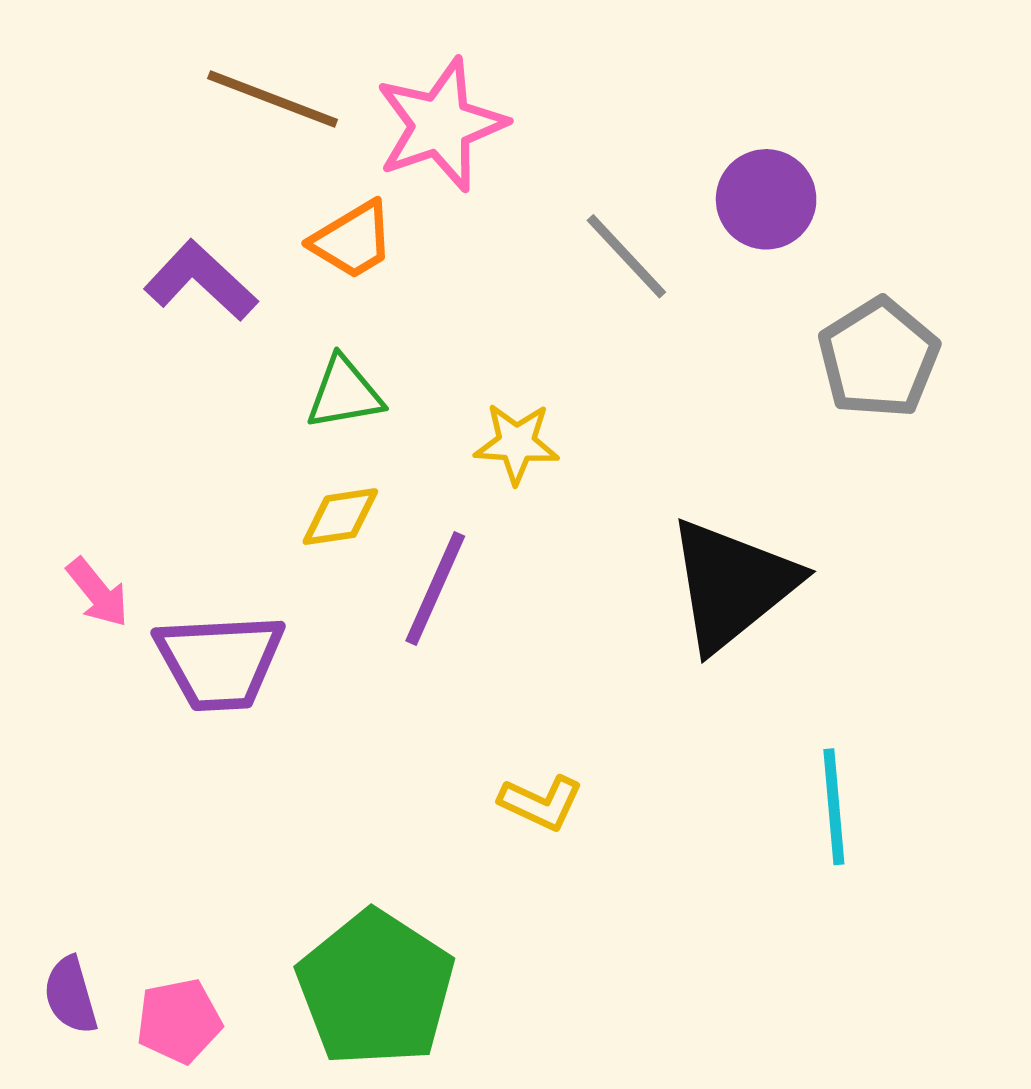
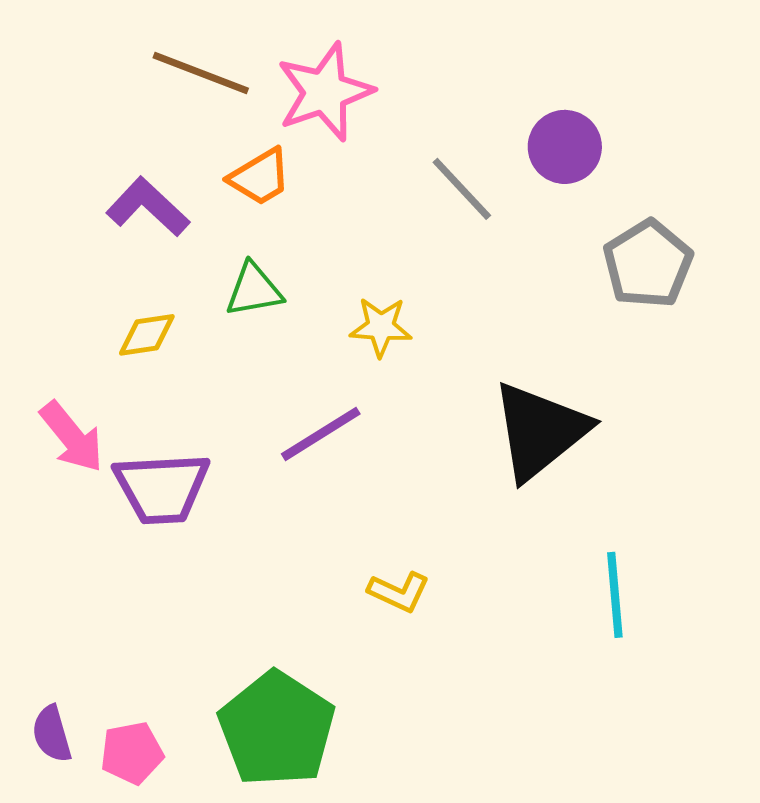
yellow diamond: (340, 517) -> (147, 335), moved
purple line: (435, 588) -> (321, 434), turned 34
pink arrow: (98, 593) -> (72, 437), size x1.4

